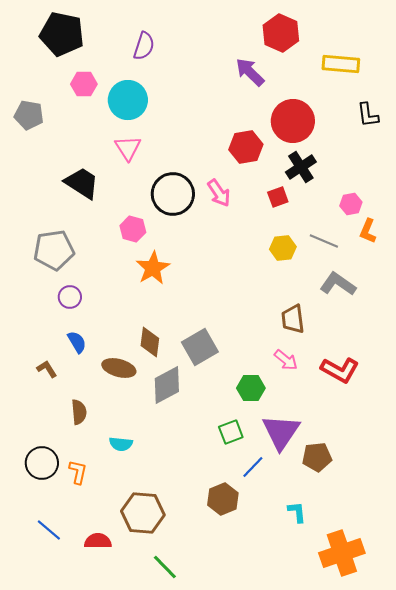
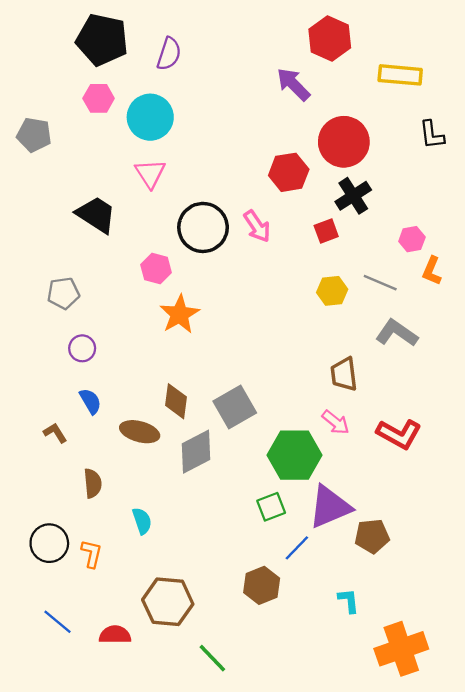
black pentagon: (62, 34) -> (102, 40), moved
gray pentagon: (54, 250) -> (63, 293), size x0.7
green hexagon: (251, 388) -> (295, 455), size x1.6
purple triangle: (281, 432) -> (330, 507), turned 33
cyan semicircle: (121, 444) -> (142, 521), turned -115
green line: (165, 567) -> (212, 658), moved

